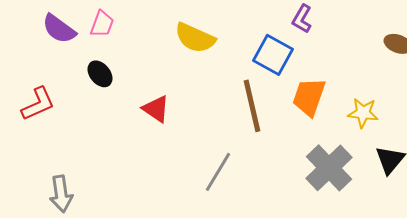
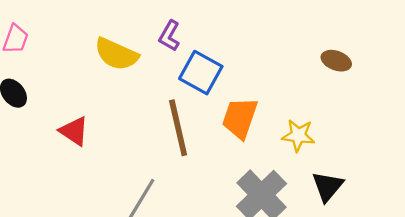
purple L-shape: (302, 19) -> (169, 36), moved

